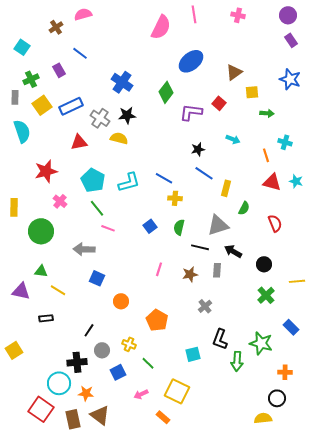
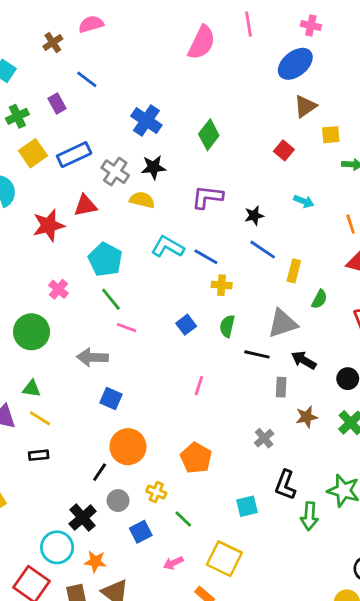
blue ellipse: (191, 61) -> (295, 64), moved
purple L-shape: (191, 112) -> (207, 197), moved
red star: (46, 171) -> (49, 225), moved
cyan L-shape: (129, 182) -> (168, 247), moved, turned -135
brown star: (190, 274) -> (307, 417), moved
yellow line: (58, 290) -> (40, 418), moved
orange circle: (121, 301) -> (128, 447), moved, size x1.6
black cross: (77, 362) -> (83, 518), turned -36

